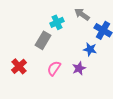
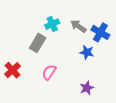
gray arrow: (82, 14) -> (78, 26), moved
purple star: (79, 68) -> (87, 88), moved

